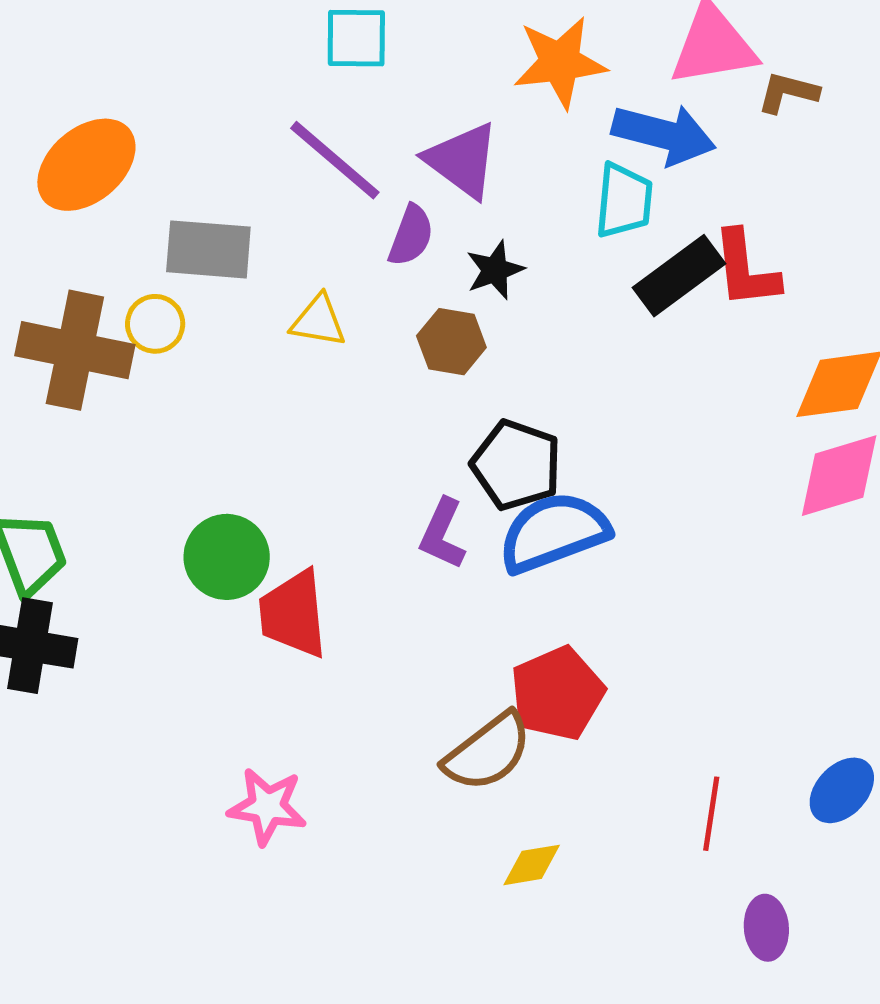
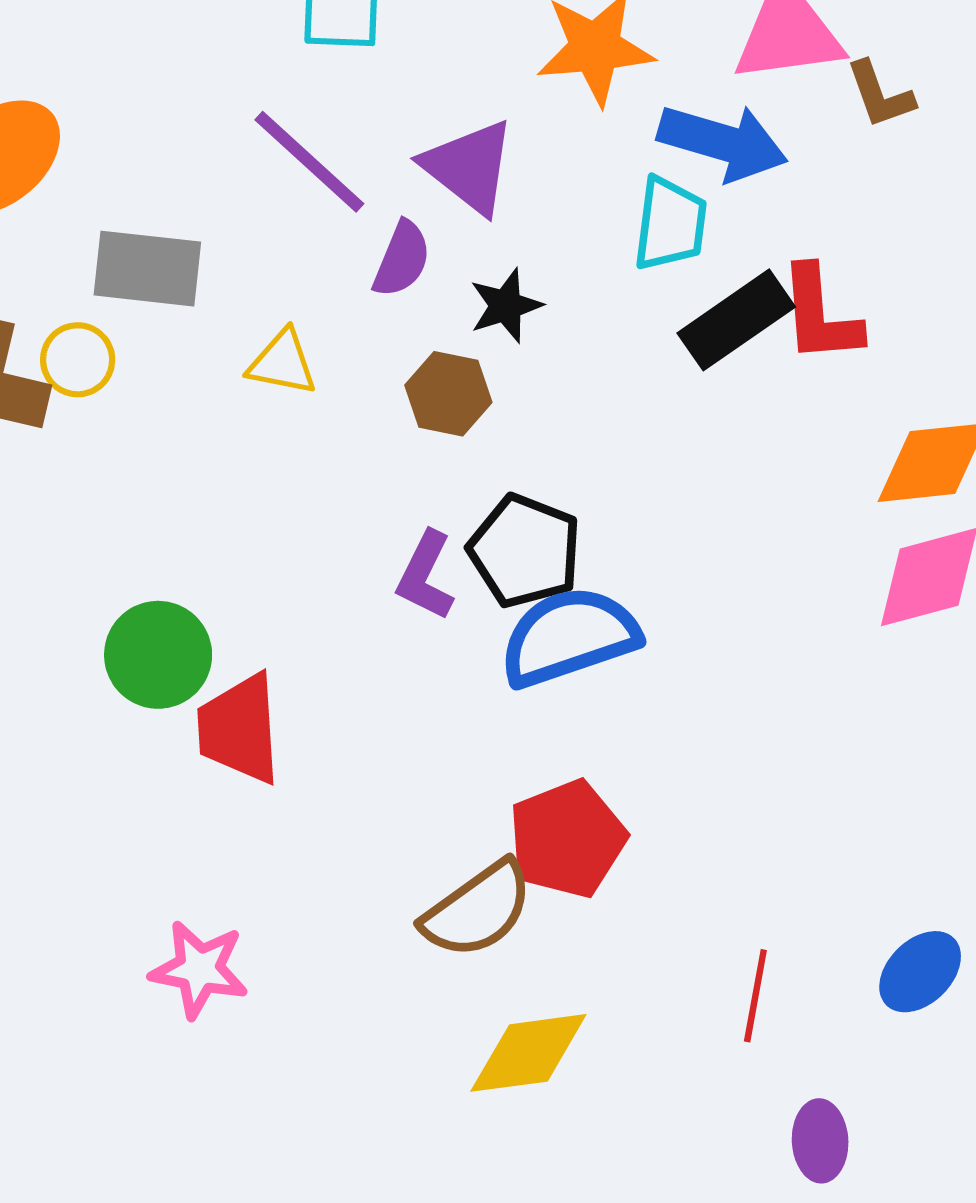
brown L-shape: (788, 92) -> (880, 95), turned -126
purple L-shape: (442, 534) -> (426, 576), moved
yellow diamond: (532, 865) -> (528, 1053), size x1.6

